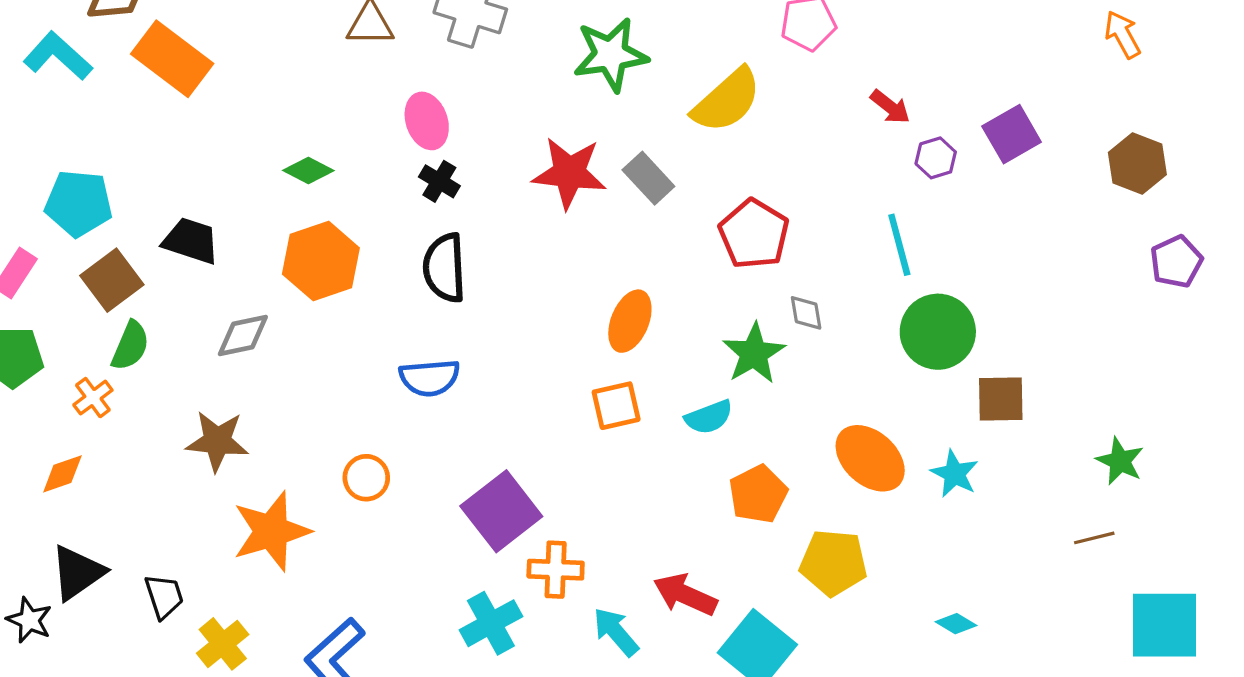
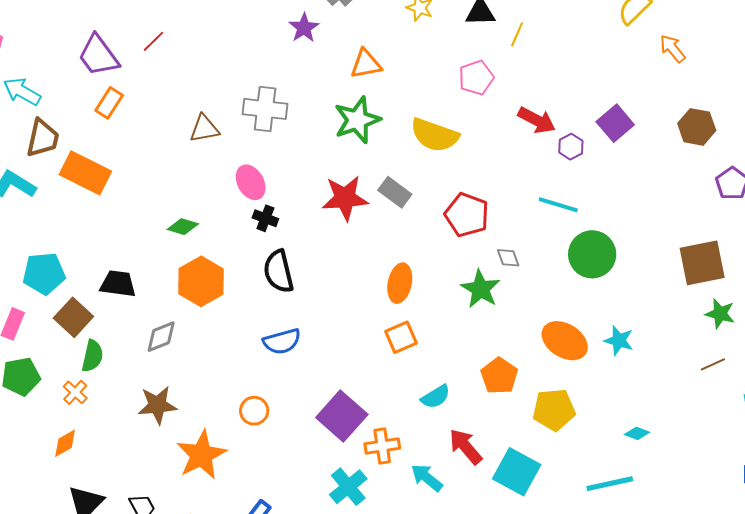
yellow semicircle: (727, 100) -> (435, 135), turned 72
red arrow: (890, 107) -> (537, 120), size x1.4
cyan line: (899, 245) -> (558, 205), turned -48
brown square: (1001, 399) -> (702, 263), moved, size x1.4
cyan semicircle: (709, 417) -> (436, 397), moved
red arrow: (685, 595) -> (466, 447), turned 36

